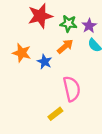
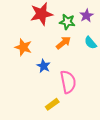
purple star: (89, 26) -> (86, 16), moved
blue star: (44, 62) -> (44, 66), moved

